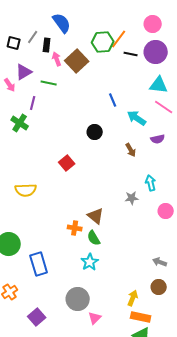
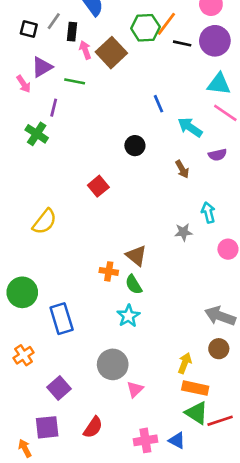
yellow semicircle: (26, 190) -> (45, 222), turned -50
gray arrow: (160, 262) -> (220, 316), size x1.6

